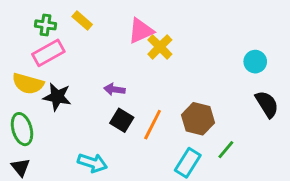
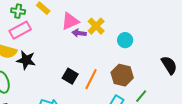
pink triangle: (141, 31) -> (70, 21), moved
cyan circle: (255, 62) -> (125, 40), moved
purple arrow: (114, 89) -> (79, 33), moved

